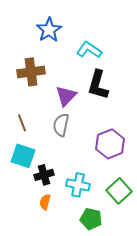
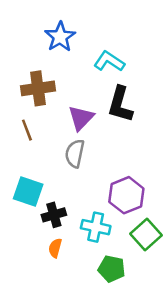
brown line: (22, 123) -> (27, 130), moved
purple hexagon: (110, 144) -> (126, 195), moved

